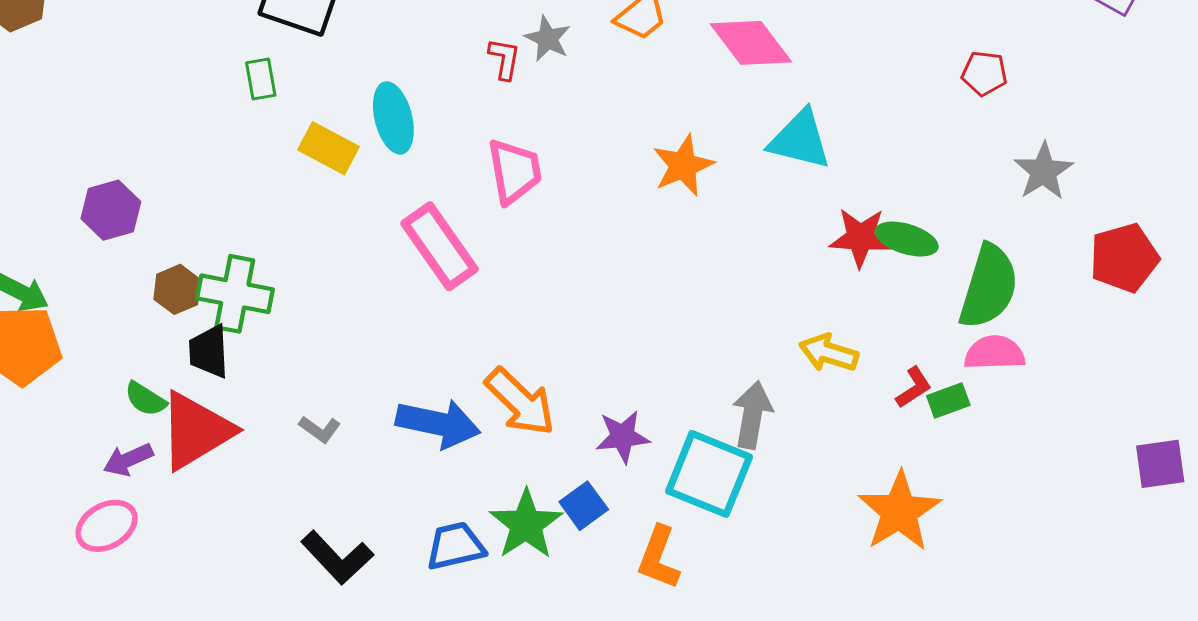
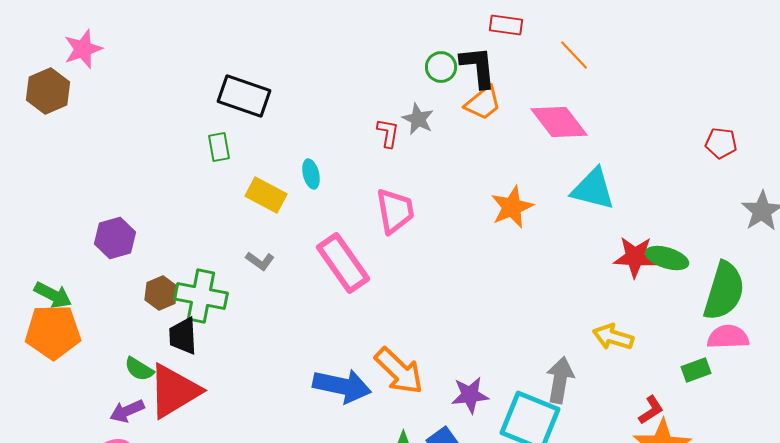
cyan ellipse: (393, 118) -> (311, 174), size x0.6
red L-shape: (914, 387) -> (651, 410), moved
gray L-shape: (320, 429) -> (260, 261), moved

